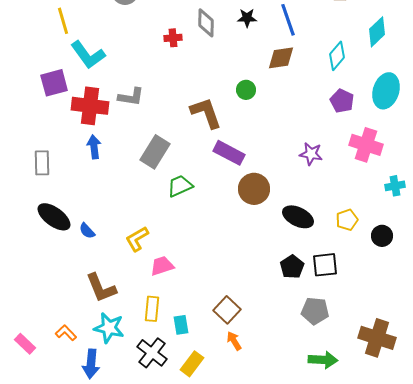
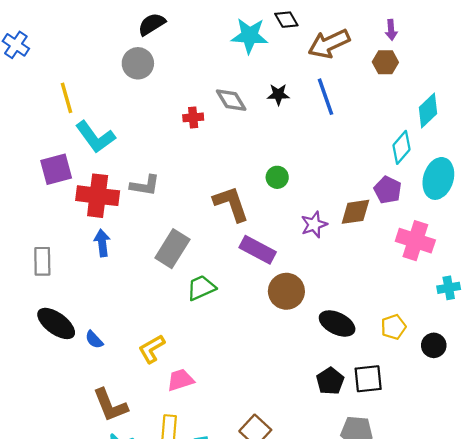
gray diamond: (206, 23) -> (231, 100), turned -32
cyan diamond: (337, 56) -> (402, 147), moved
brown diamond: (281, 58) -> (355, 212), moved
purple star: (311, 154) -> (314, 224), moved, turned -30

